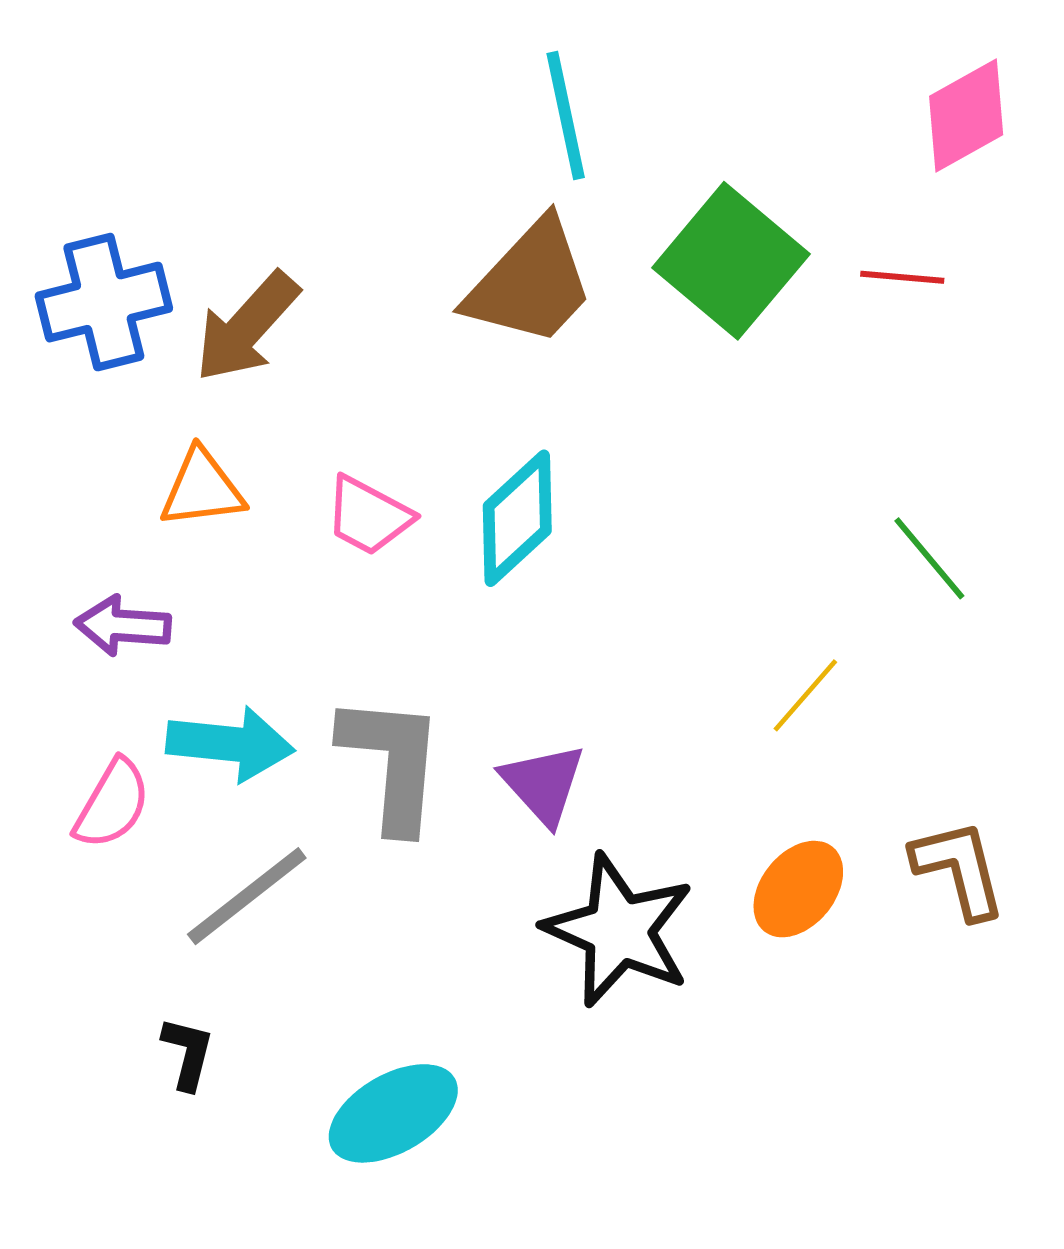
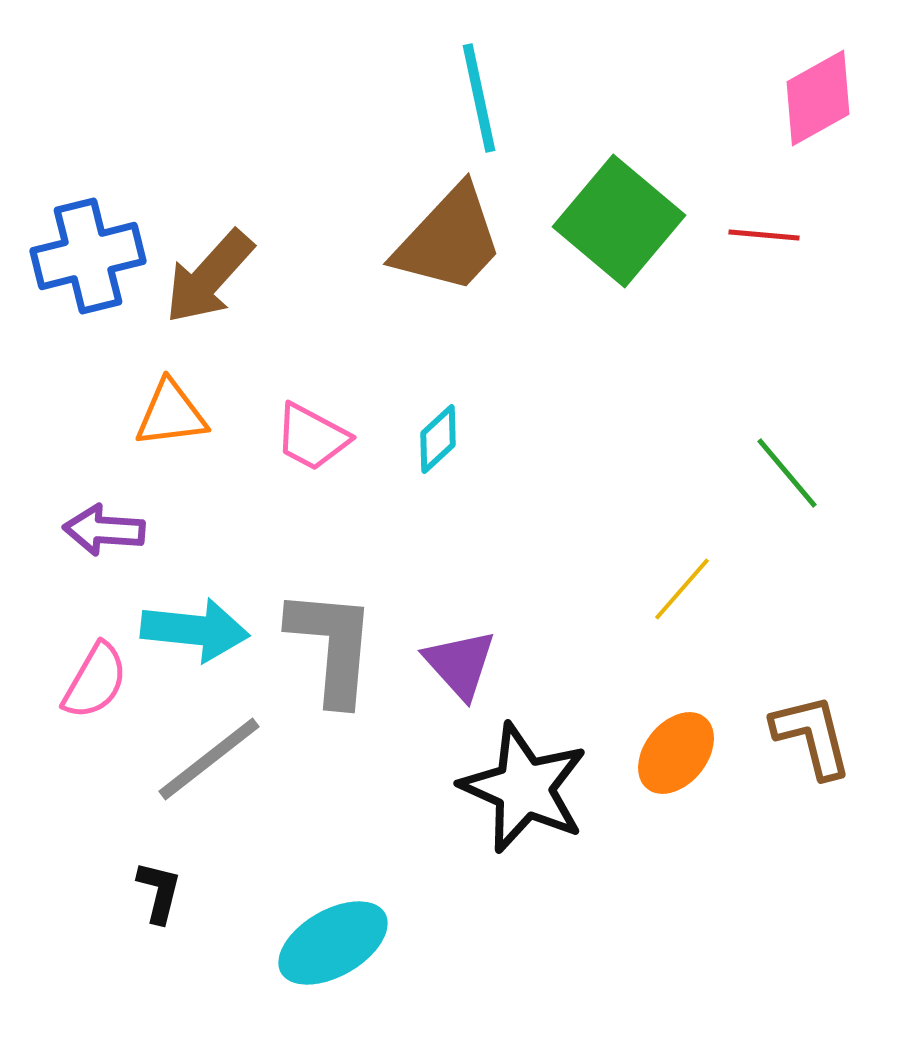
cyan diamond: (517, 518) -> (438, 439), size x0.6

